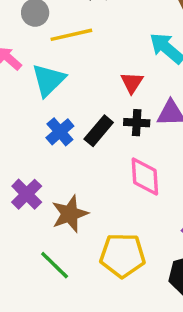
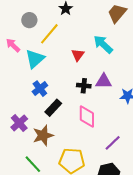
yellow line: (71, 35) -> (49, 34), turned -40
red triangle: (132, 82) -> (78, 55), moved
black rectangle: (99, 131) -> (53, 108), moved

